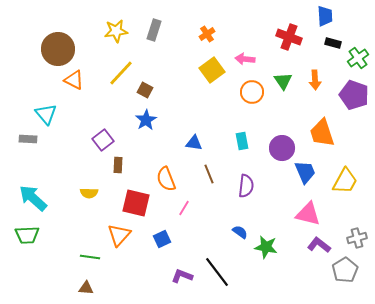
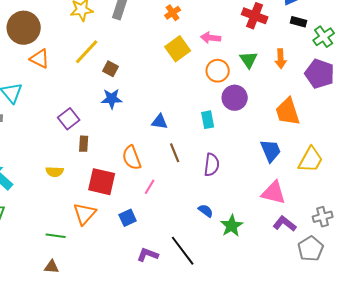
blue star: (146, 120) -> (112, 99), turned 30
purple circle: (282, 148) -> (235, 98), moved
green star: (266, 247) -> (232, 226), turned 30

